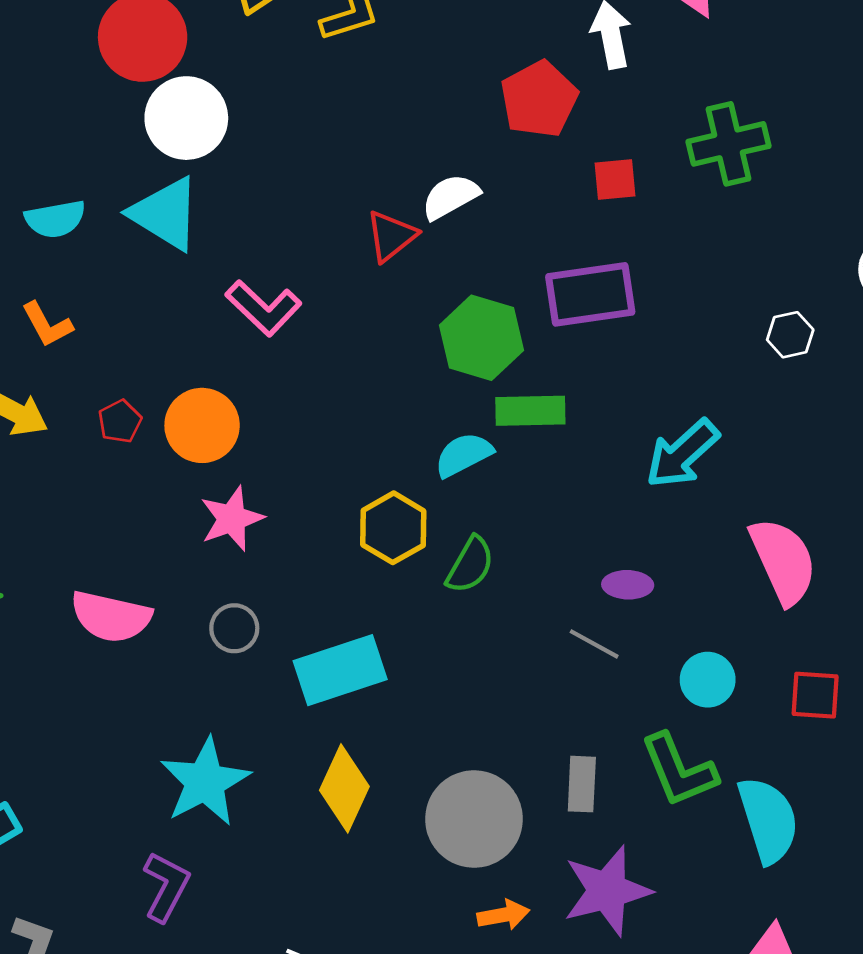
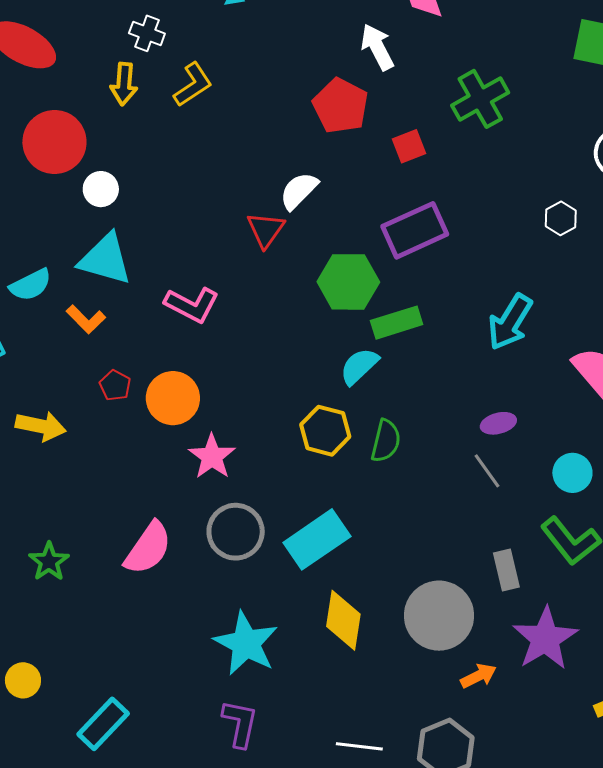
white circle: (186, 118) -> (101, 189), size x0.6
orange L-shape: (47, 325) -> (86, 319), moved
red pentagon: (120, 421) -> (115, 385), moved
pink semicircle: (111, 617) -> (148, 548), turned -52
gray circle: (234, 628) -> (236, 532), size x1.6
gray line: (594, 644) -> (487, 471), turned 42

